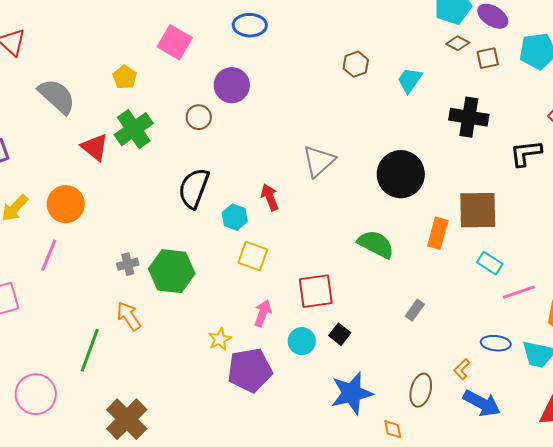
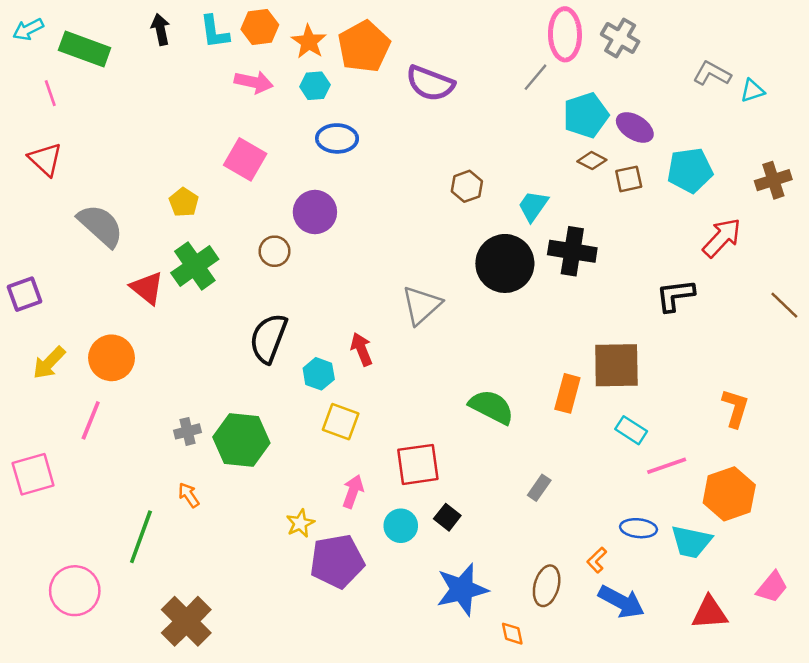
black cross: (469, 117) -> (572, 251), moved
black circle: (401, 174) -> (505, 263), moved
orange arrow: (129, 316) -> (189, 495), size x0.7

